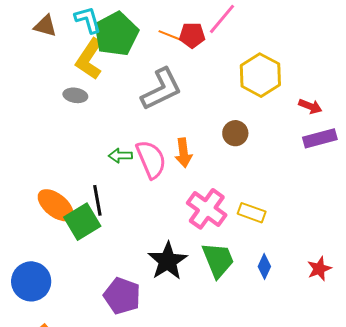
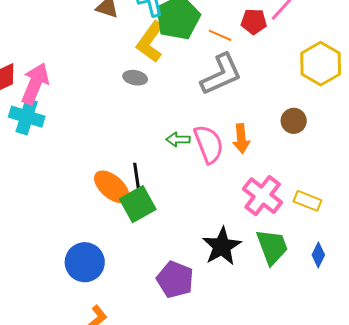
orange line: (170, 35) -> (220, 35), moved
black line: (97, 200) -> (137, 178), moved

